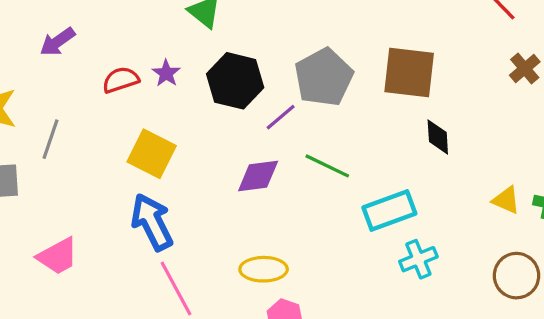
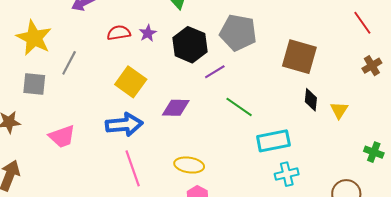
gray pentagon: (324, 77) -> (238, 33), moved, turned 30
purple diamond: (258, 176) -> (176, 108), moved
yellow triangle: (506, 200) -> (339, 110), moved, turned 30
blue arrow: (152, 222) -> (124, 125), turned 102

